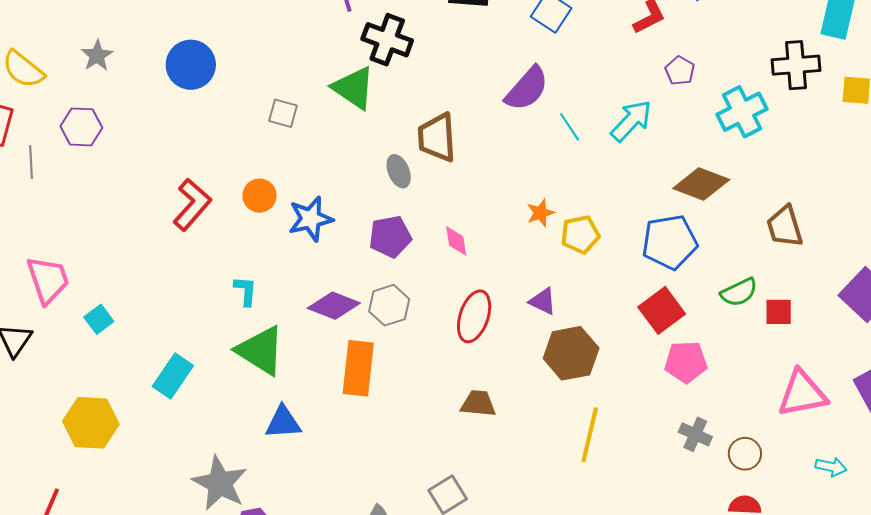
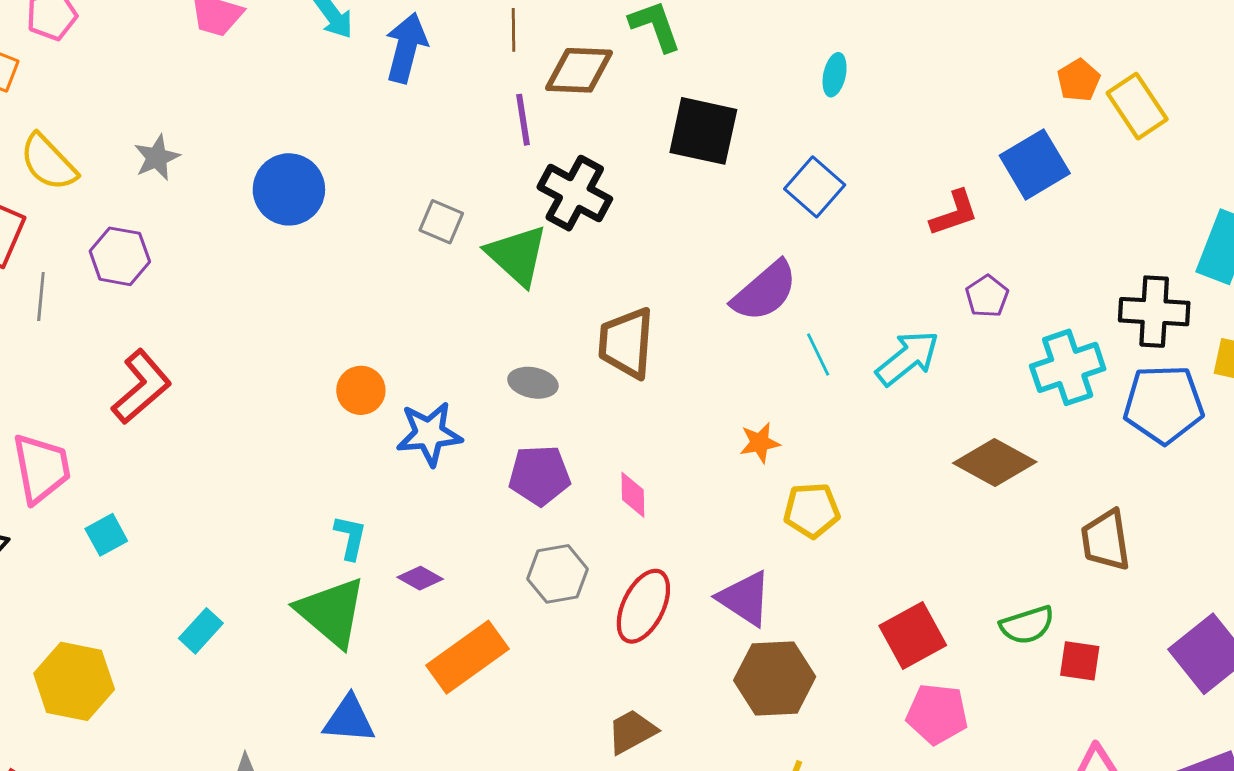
gray square: (283, 113) -> (441, 222), moved
gray ellipse: (399, 171) -> (533, 383), moved, turned -64
red L-shape: (192, 205) -> (141, 387), moved
orange star: (540, 213) -> (760, 443), moved
blue pentagon: (670, 242) -> (1164, 404), moved
cyan L-shape: (246, 291) -> (350, 537), moved
purple triangle: (543, 301) -> (745, 598), size x1.4
gray hexagon: (389, 305) -> (557, 574), moved
purple diamond: (334, 306) -> (420, 578), moved, size x0.6
orange rectangle: (358, 368) -> (467, 657), turned 40
cyan rectangle: (173, 376) -> (201, 631), size x0.7
brown trapezoid: (478, 403) -> (632, 732), turned -42

